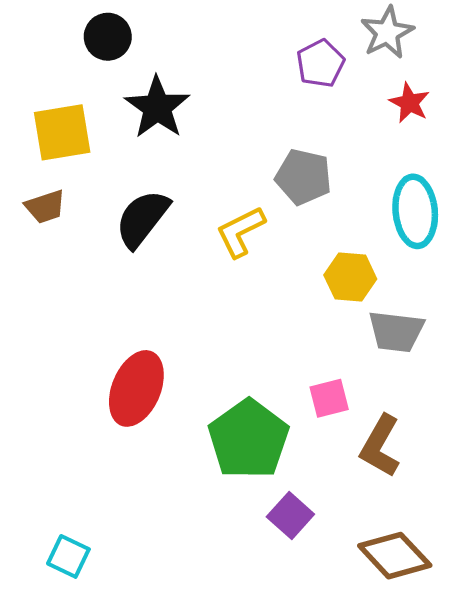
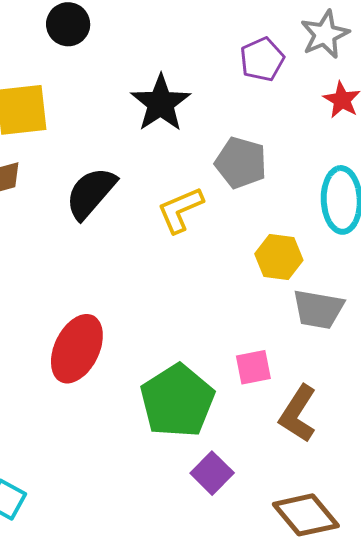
black star: (157, 107) -> (161, 103), moved

